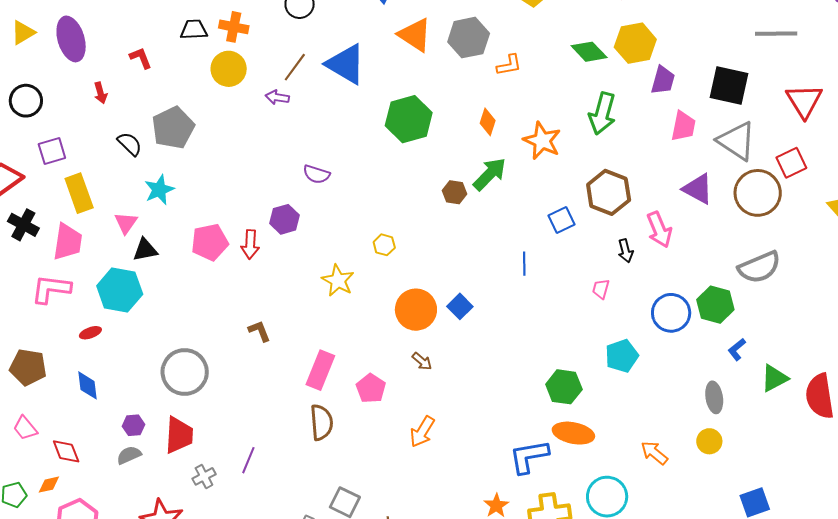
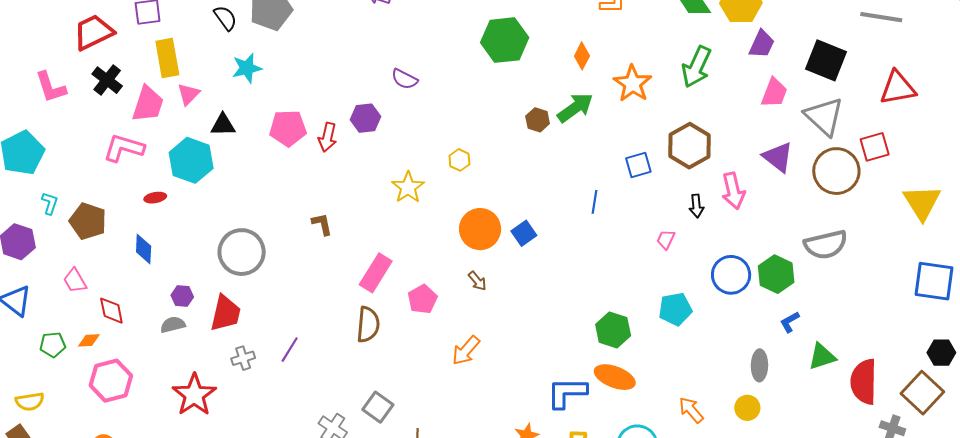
red triangle: (804, 101) -> (898, 88), turned 42
pink triangle: (126, 223) -> (188, 94), moved

